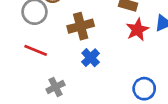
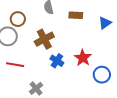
red star: (137, 30) -> (83, 58), moved

